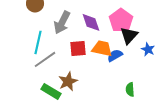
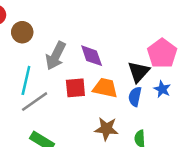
pink pentagon: (121, 20) -> (162, 53), moved
blue semicircle: (115, 55) -> (135, 97), moved, turned -49
brown star: (68, 81) -> (106, 129), moved, turned 30

